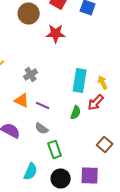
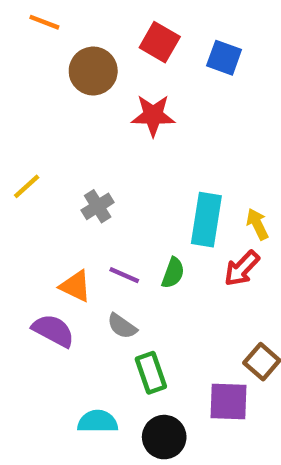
orange triangle: (22, 100) -> (75, 286), moved
green semicircle: (76, 112) -> (173, 273), moved
cyan semicircle: (31, 172) -> (98, 422), turned -114
purple square: (90, 176) -> (229, 402), moved

